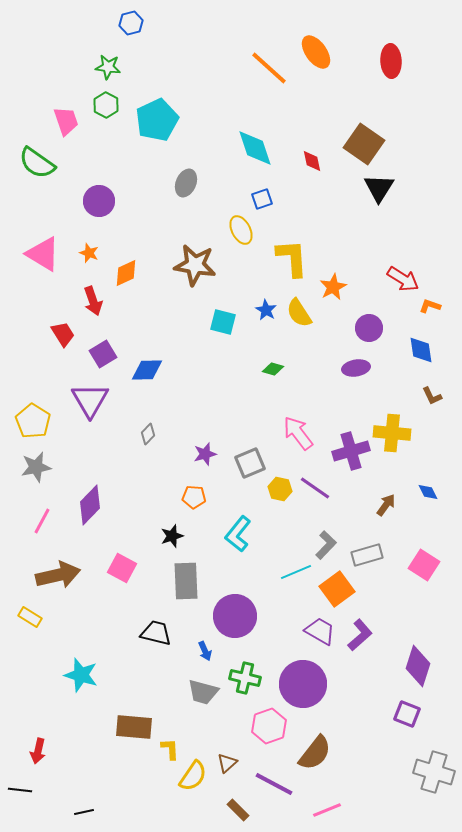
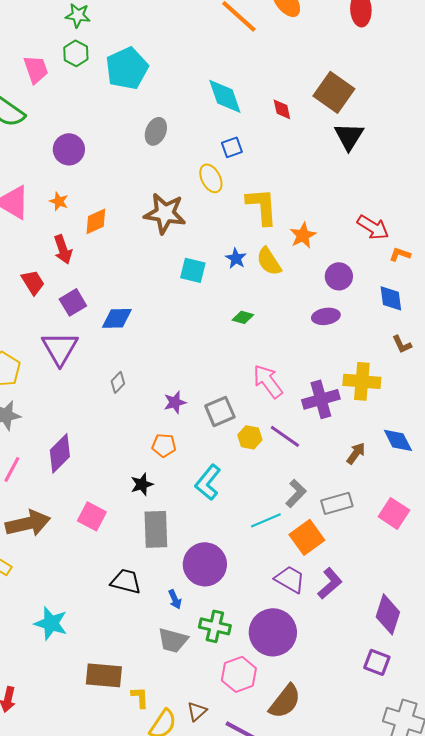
blue diamond: (428, 492) -> (398, 440), size x1.5

